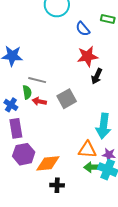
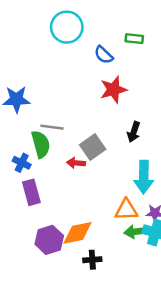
black arrow: (97, 76) -> (134, 132), moved
green semicircle: (27, 92) -> (41, 144), size x1.5
red arrow: (39, 101) -> (76, 163), moved
purple hexagon: (24, 154) -> (49, 240), moved

